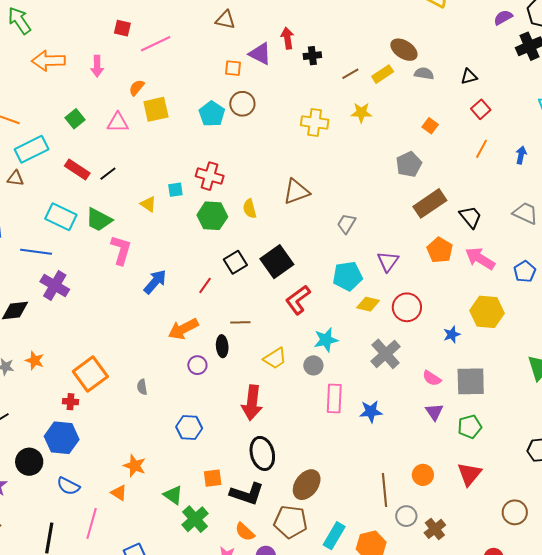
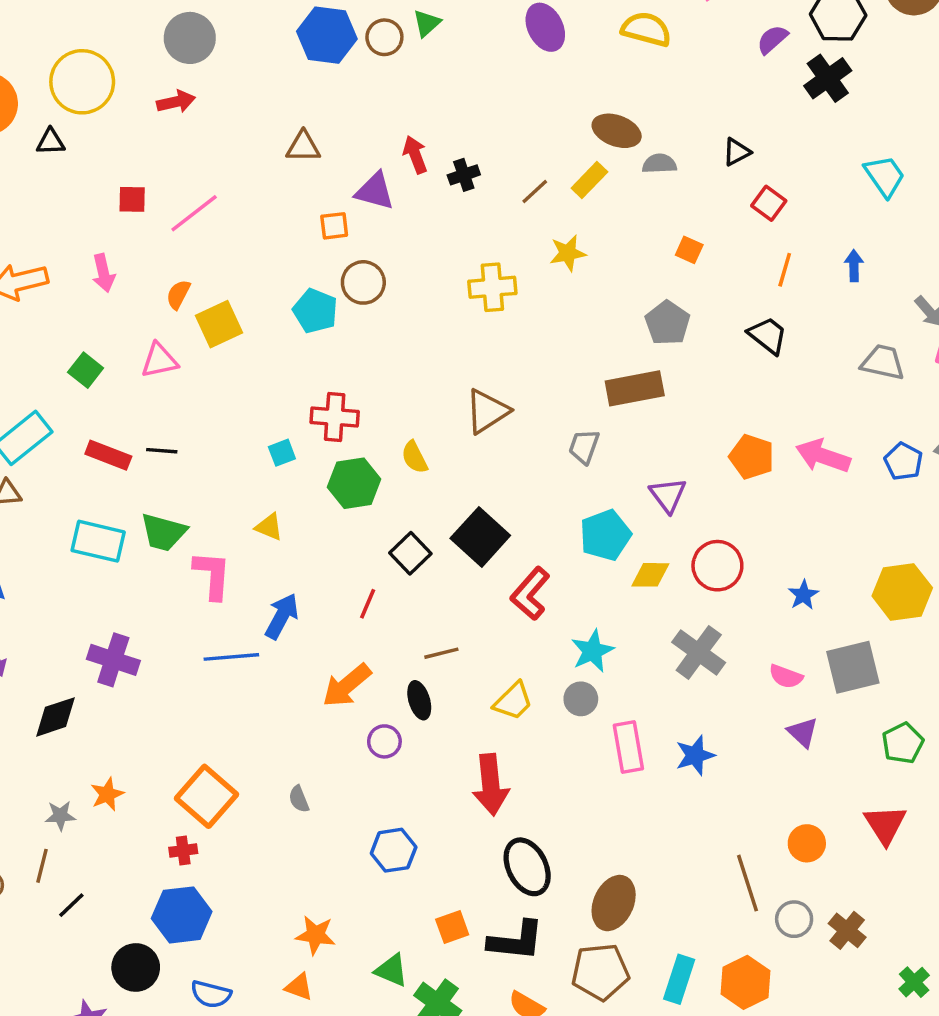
black line: (108, 174) -> (162, 451), turned 54
brown rectangle: (430, 203) -> (635, 388), moved, turned 36
yellow triangle: (148, 204) -> (269, 527), moved
black trapezoid: (470, 217) -> (768, 335), moved
blue line: (36, 252) -> (231, 657), moved
yellow hexagon: (487, 312) -> (902, 592), moved
orange star: (35, 361) -> (107, 794), turned -30
green pentagon: (470, 427) -> (903, 743), moved

